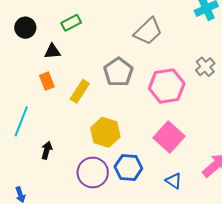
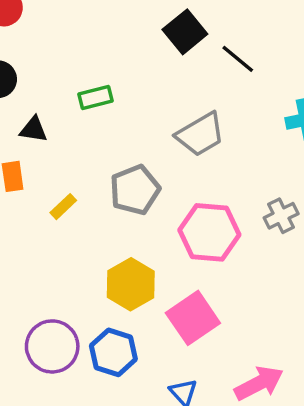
green rectangle: (71, 23) -> (95, 98), moved
yellow rectangle: (80, 91) -> (63, 207), size x0.7
yellow hexagon: (105, 132) -> (131, 284), moved

